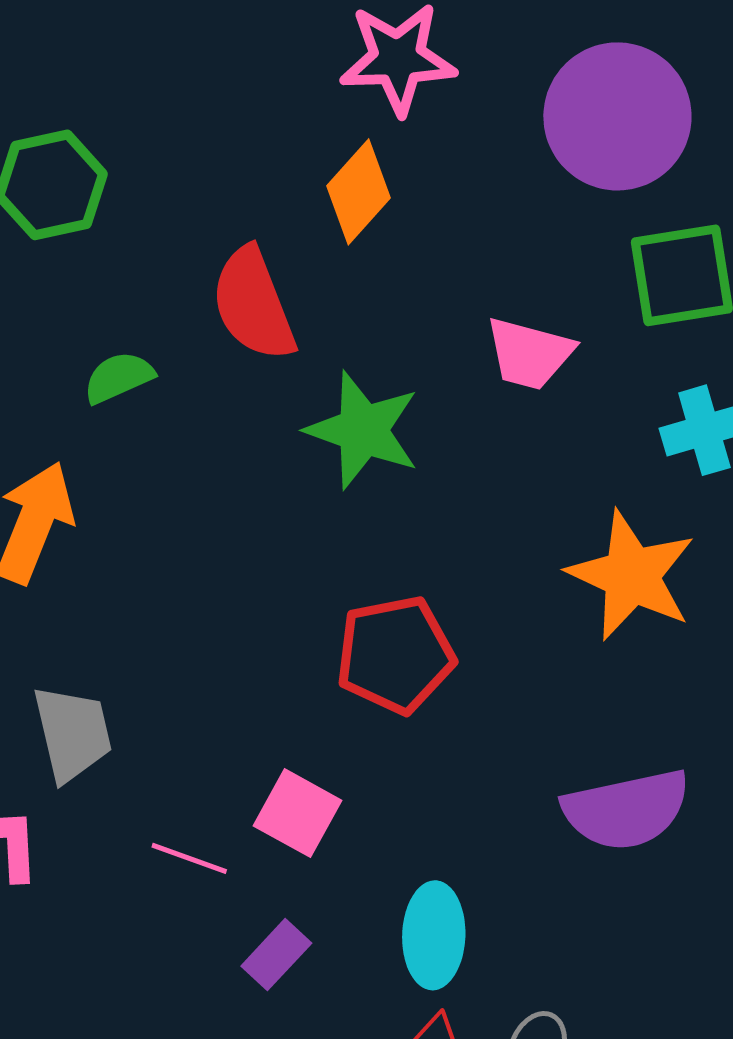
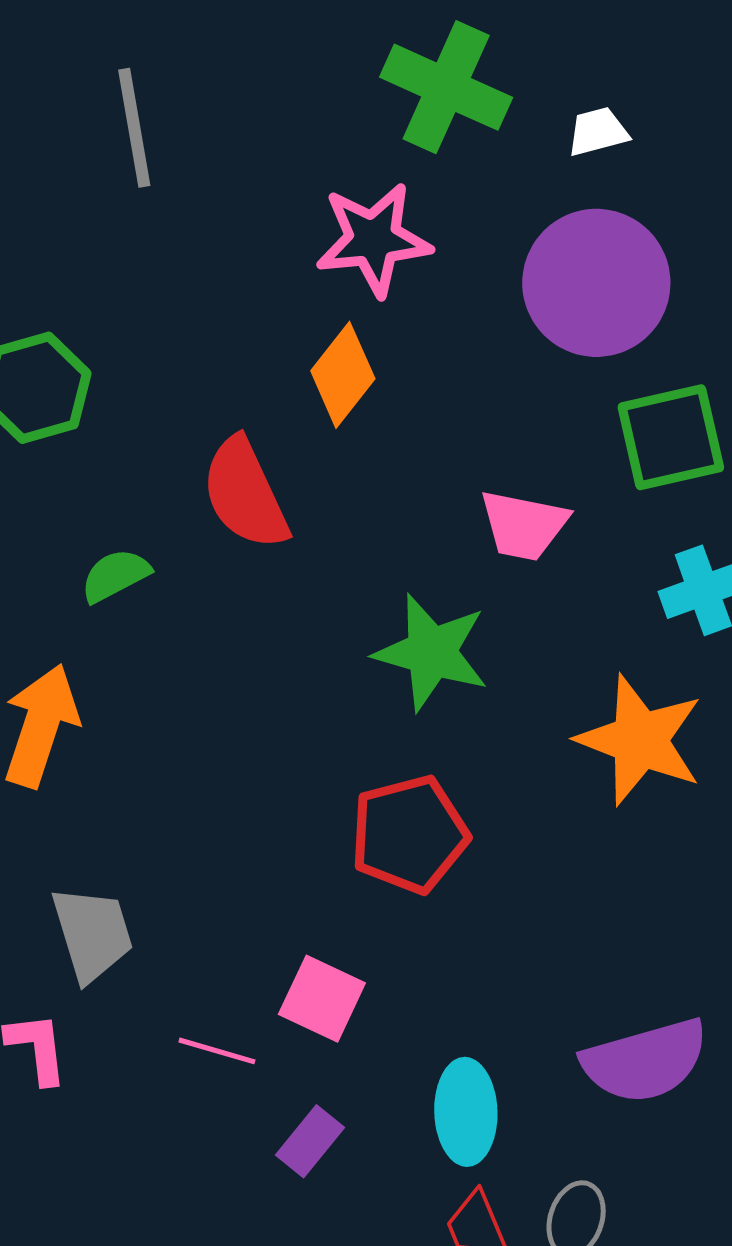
green star: (363, 430) -> (431, 652), moved
purple semicircle: (626, 810) -> (645, 1061), moved

